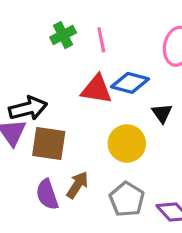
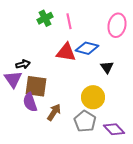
black arrow: (28, 108) -> (23, 64), size x0.6
yellow circle: (127, 143) -> (93, 97), moved
purple semicircle: (47, 194) -> (30, 102), moved

